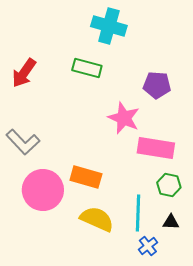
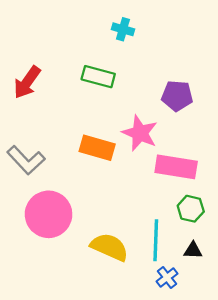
cyan cross: (109, 26) -> (123, 29), size x0.6
orange rectangle: (86, 177) -> (97, 148), moved

